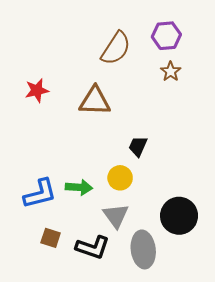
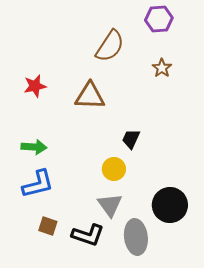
purple hexagon: (166, 36) -> (159, 19), moved
green arrow: (79, 187) -> (34, 147), moved

